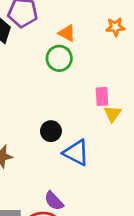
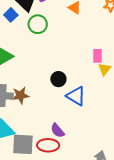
green circle: (59, 58) -> (38, 24), moved

